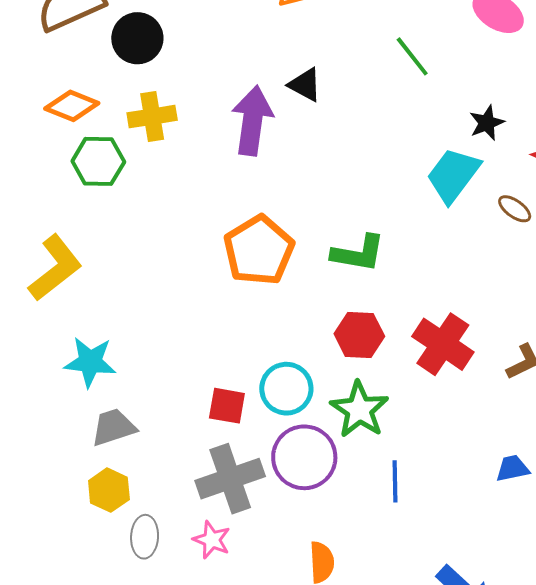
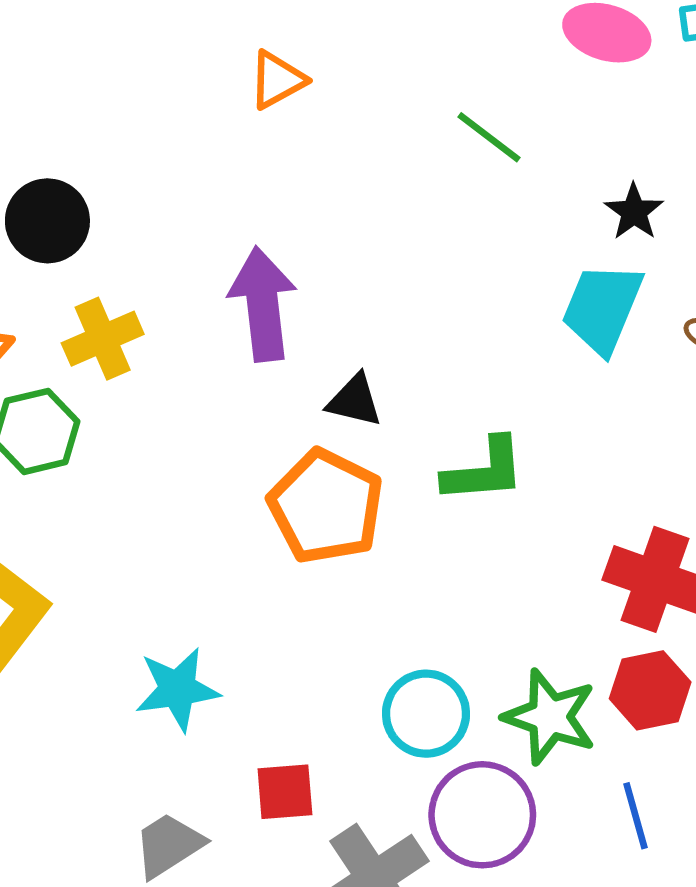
black triangle: (305, 85) -> (355, 400), moved
red hexagon: (359, 335) -> (650, 690), moved
cyan star: (90, 362) -> (177, 689), moved
red square: (227, 406) -> (285, 792), moved

